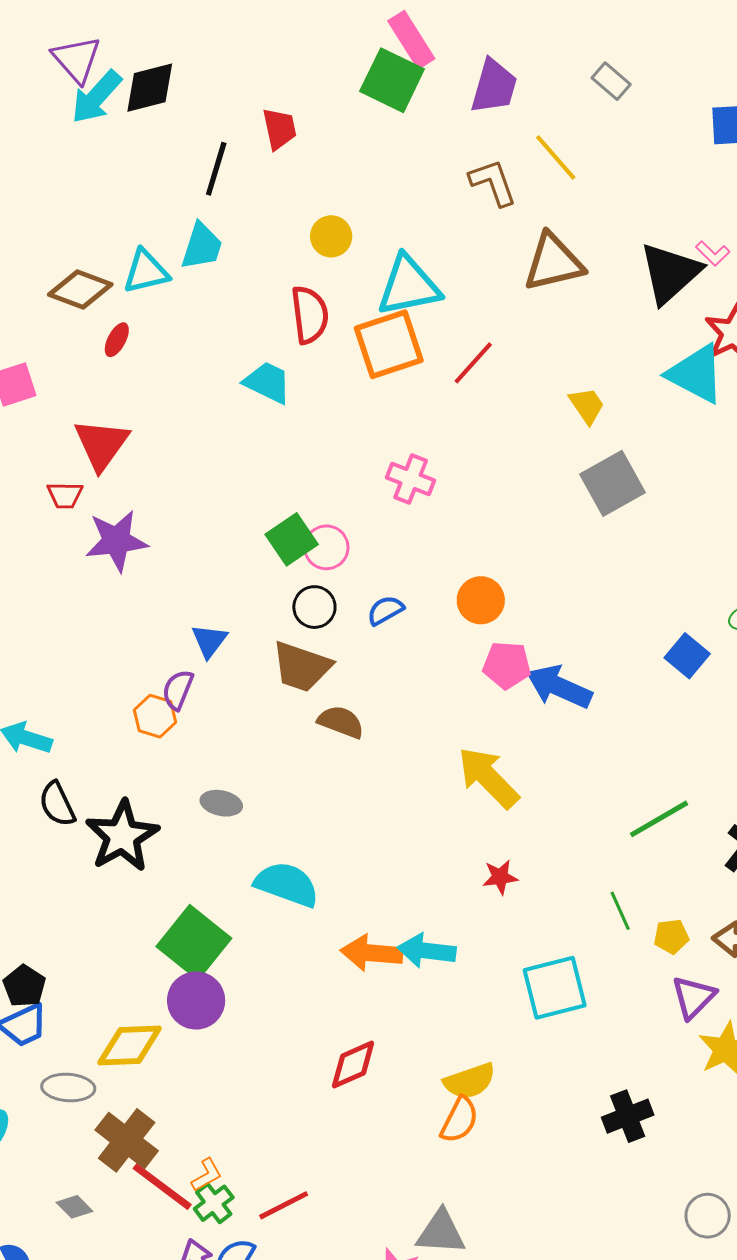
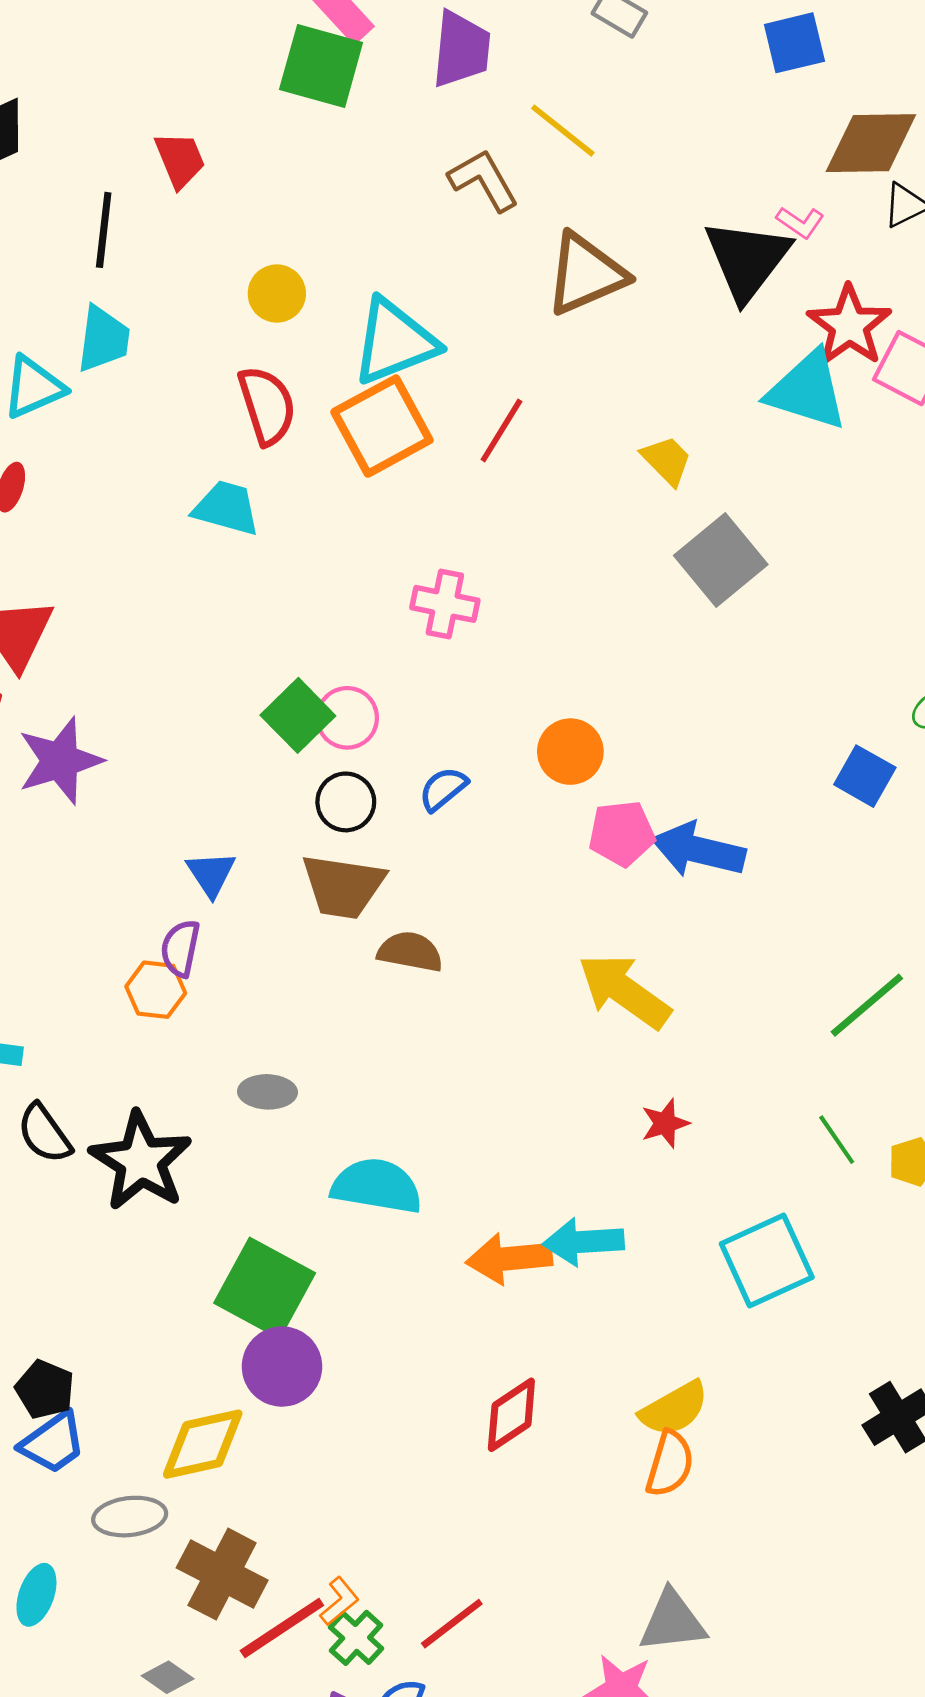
red line: (162, 1187) -> (282, 1628), turned -60

